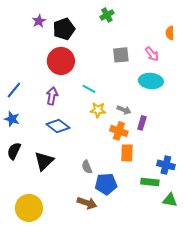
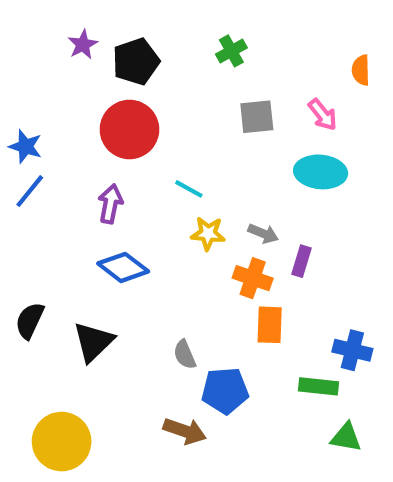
green cross: (107, 15) -> (231, 51), moved
blue star: (12, 119) -> (25, 146), moved
green triangle: (170, 200) -> (346, 437), moved

